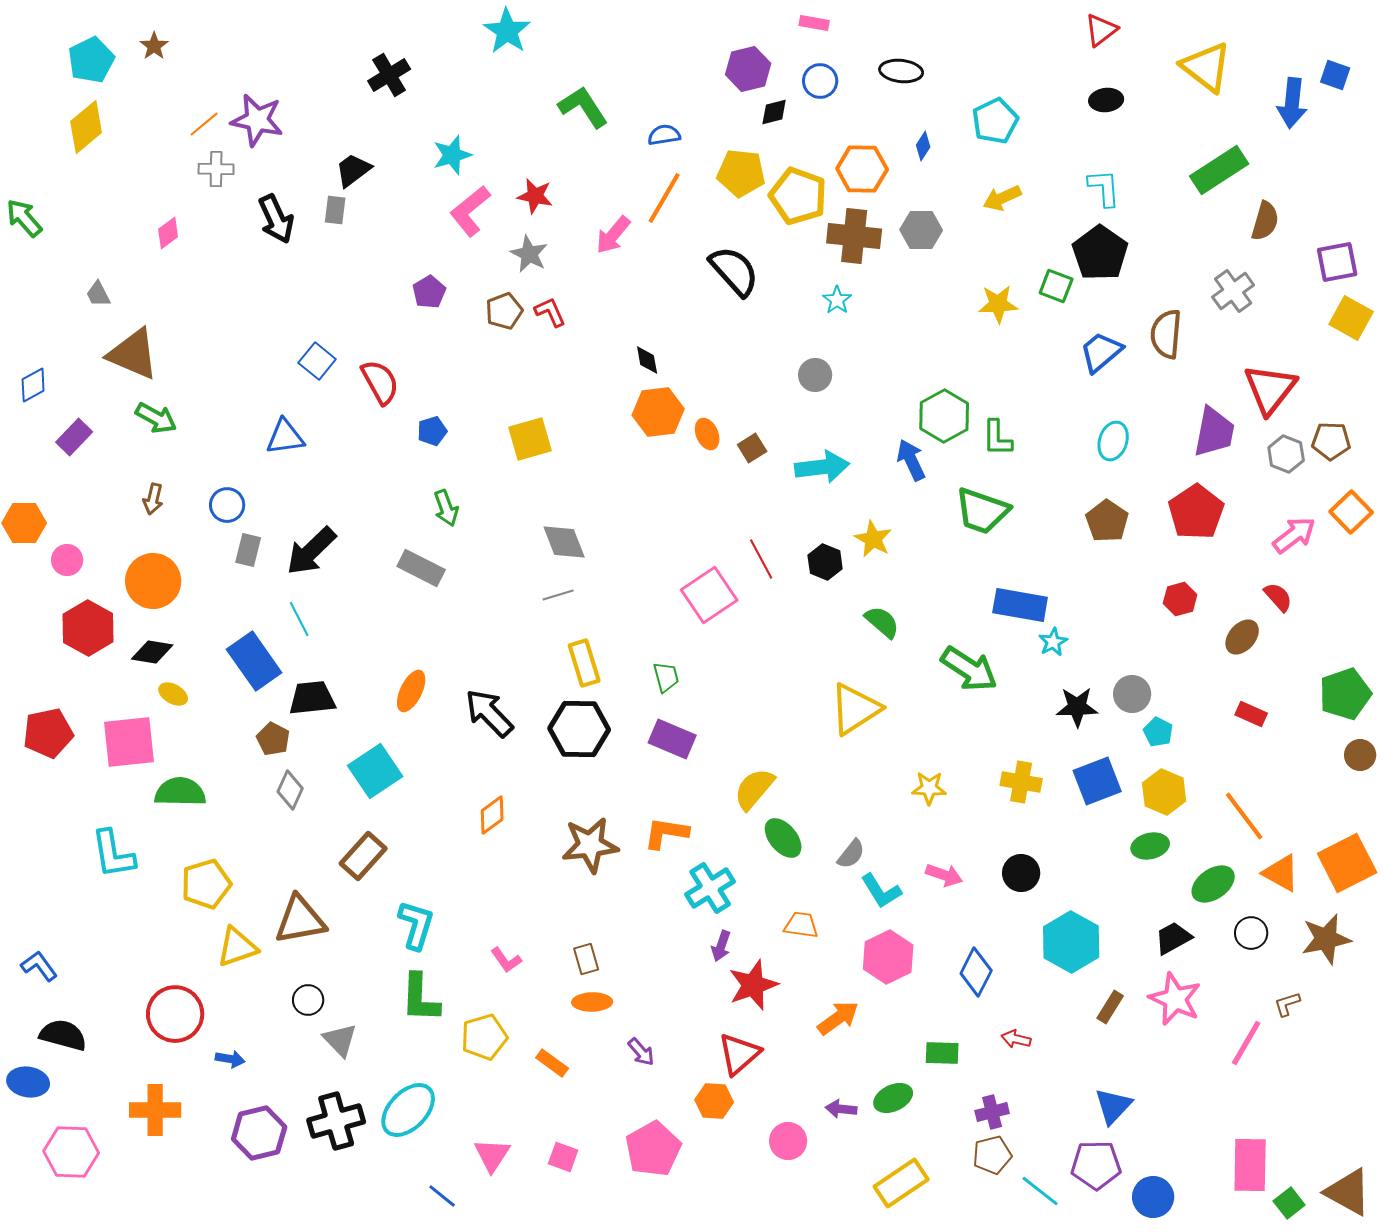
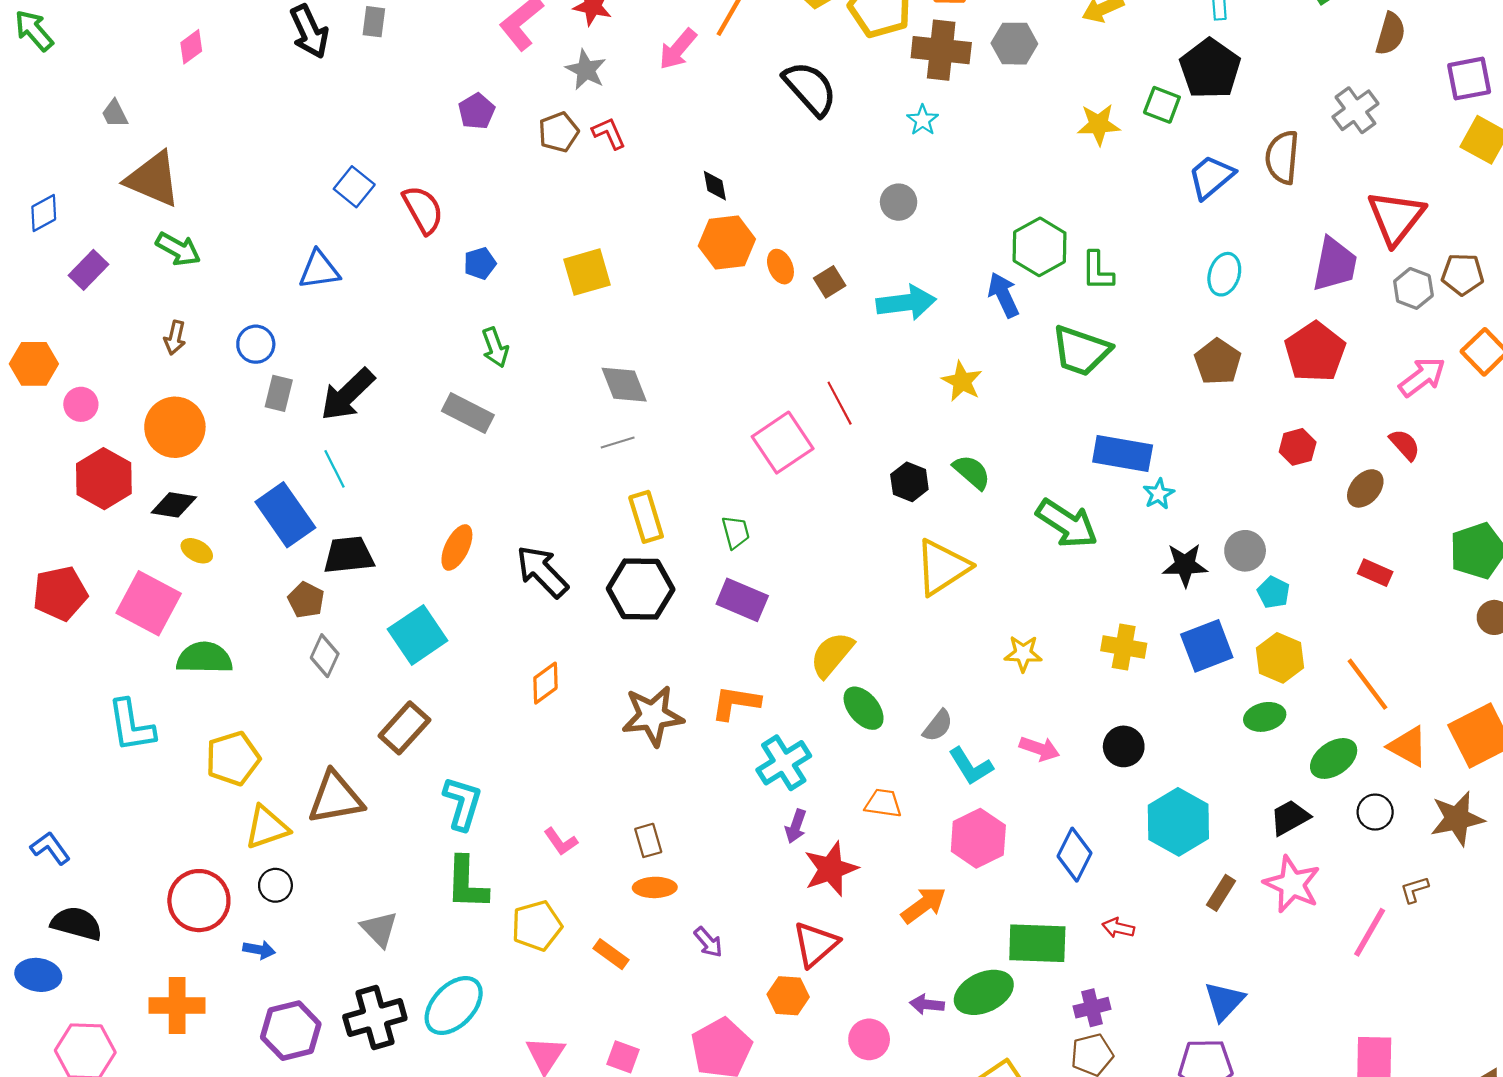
black hexagon: (825, 562) -> (909, 482), moved
pink square: (129, 742) -> (149, 603), turned 34
black circle: (308, 1000) -> (275, 885), moved
green rectangle: (942, 1053) -> (1037, 943), size x1.6
green ellipse: (893, 1098) -> (984, 992), size x1.4

